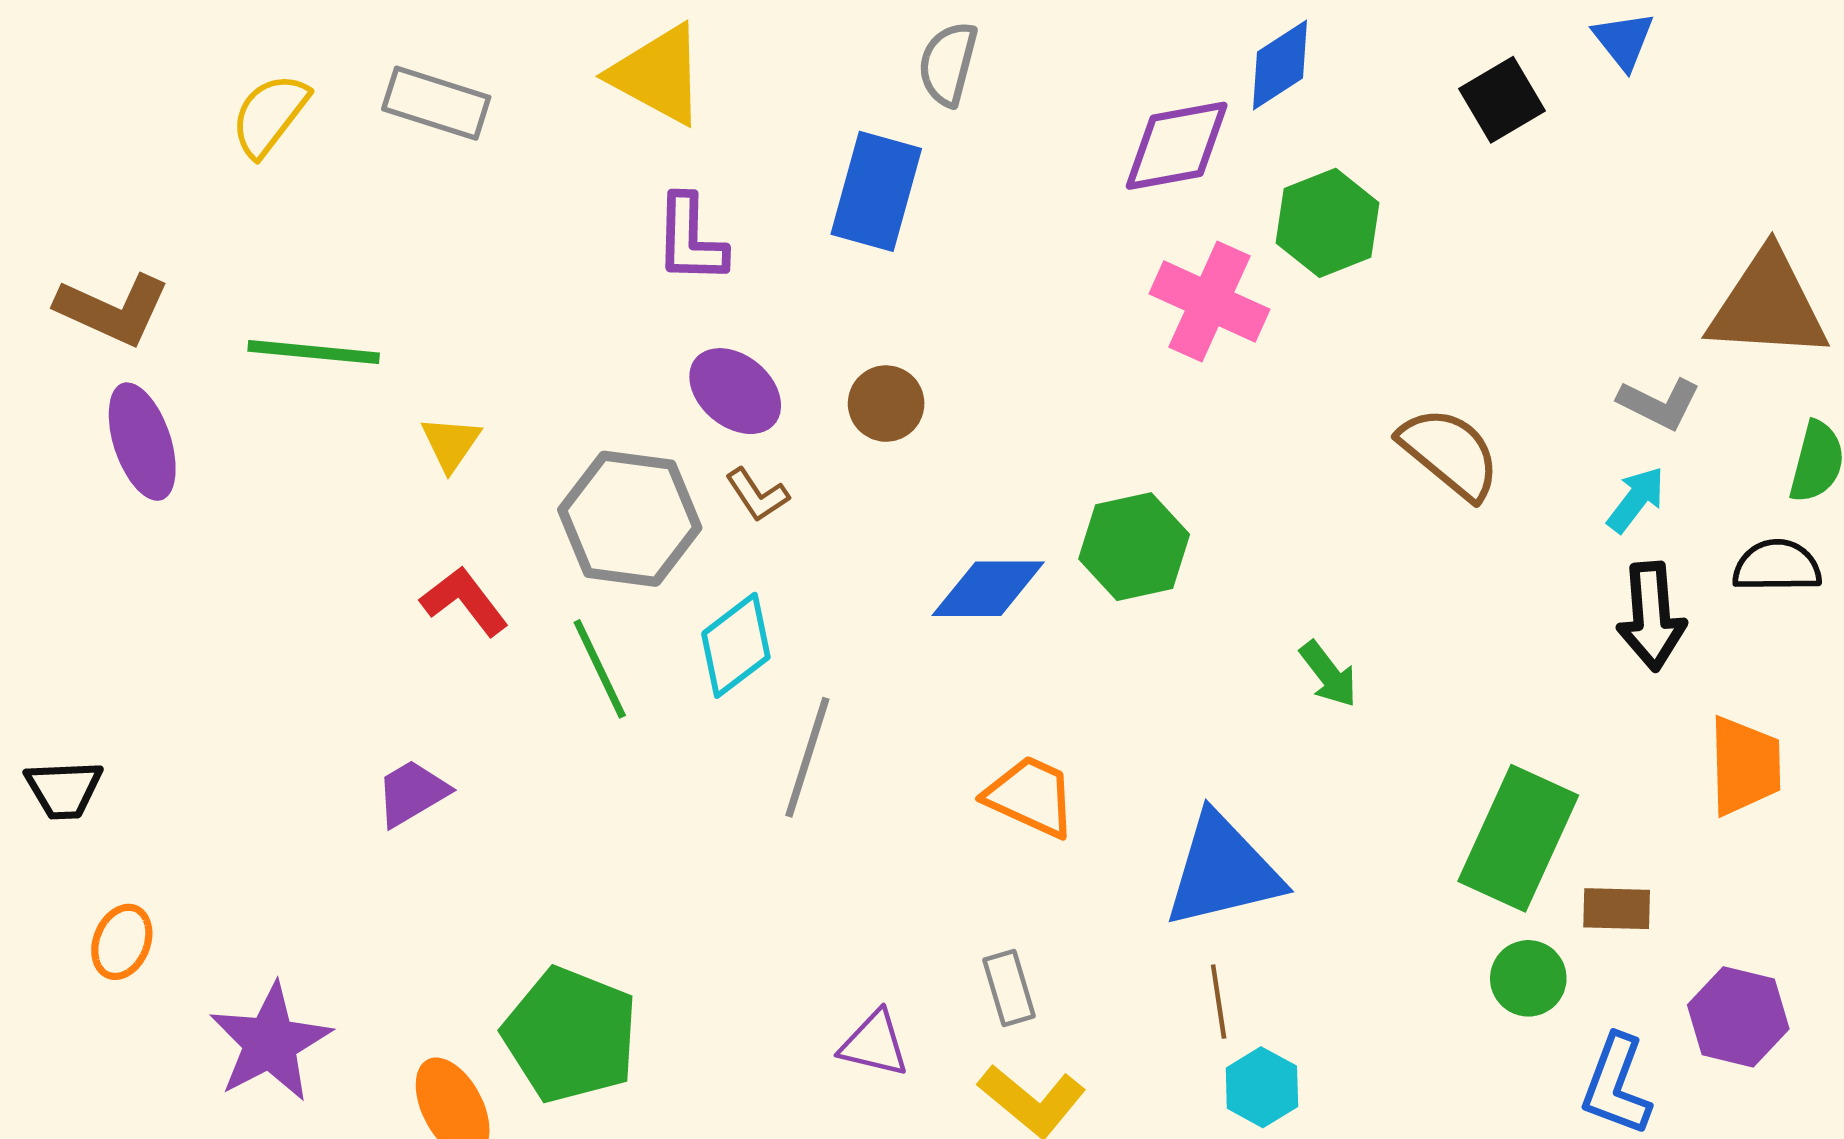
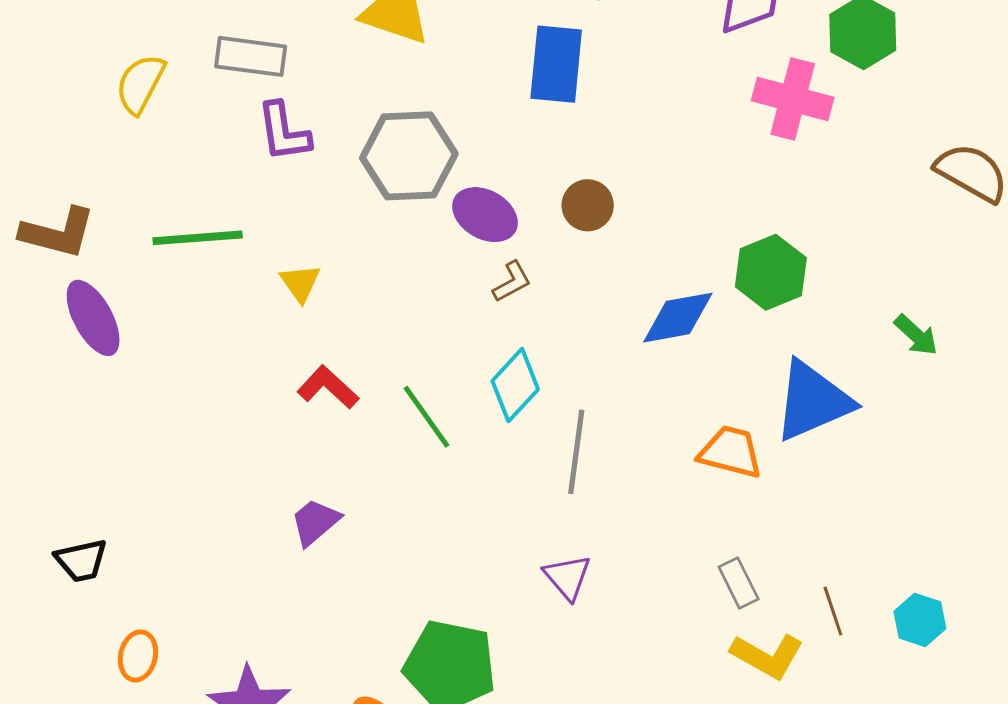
purple L-shape: (690, 239) -> (284, 132), moved
brown L-shape: (757, 495) -> (512, 282), turned -75
gray hexagon: (630, 519) -> (409, 156), moved
blue triangle: (1223, 871) -> (813, 401), moved
brown line: (1219, 1002) -> (833, 611), moved
purple triangle: (874, 1044) -> (567, 577), moved, turned 46

